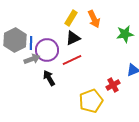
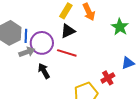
green star: (125, 34) -> (120, 27), turned -30
red line: (72, 60) -> (67, 53), turned 42

